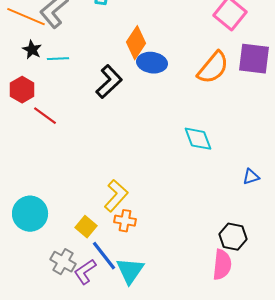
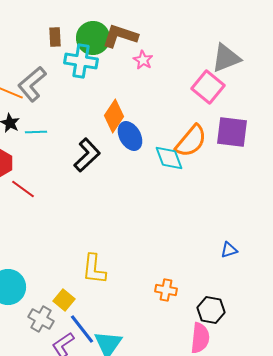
blue ellipse: (152, 63) -> (130, 136), turned 52
cyan diamond: (198, 139) -> (169, 158), moved
yellow L-shape: (116, 196) -> (94, 269), turned 144
orange cross: (125, 221) -> (166, 290), moved
gray cross: (63, 262) -> (41, 319), moved

